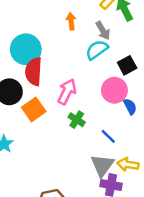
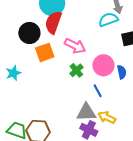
pink circle: (114, 90) -> (103, 65), moved
pink arrow: (67, 92) -> (75, 46), turned 75
gray triangle: (102, 165) -> (86, 112), turned 35

